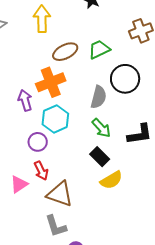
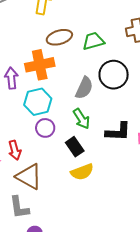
purple circle: (38, 142) -> (45, 128), moved

